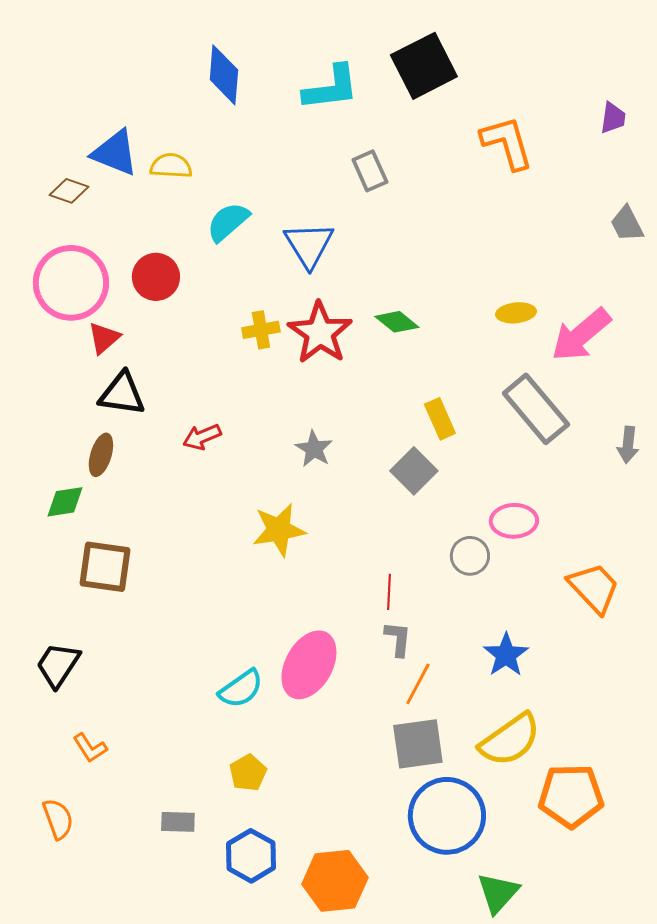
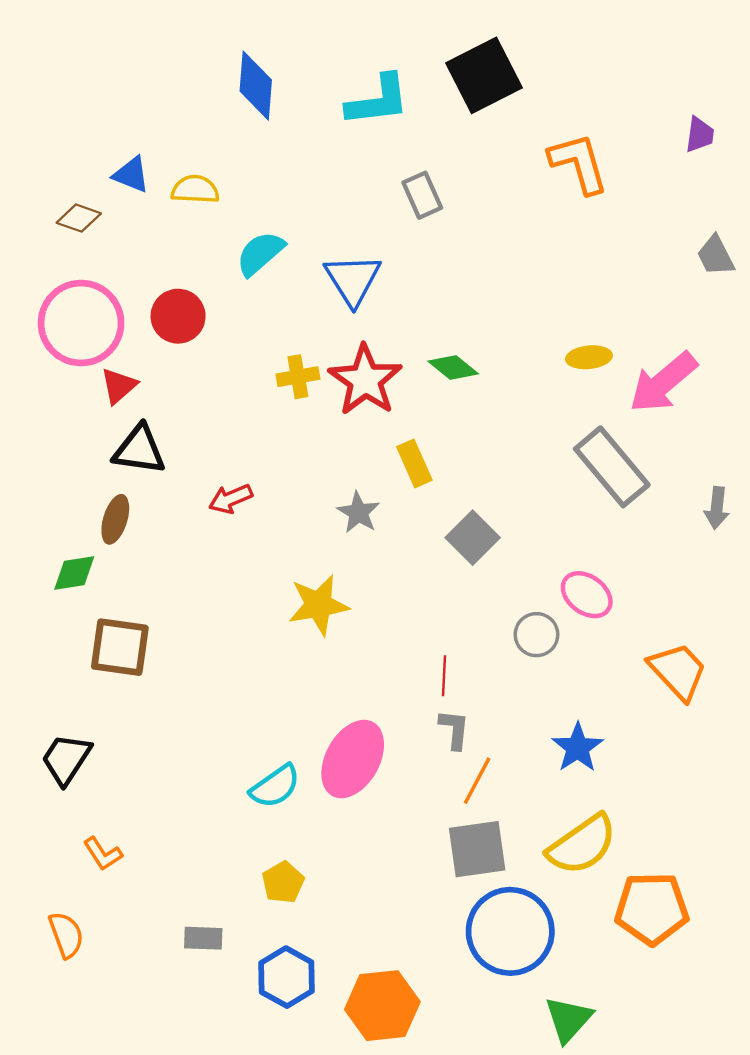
blue triangle: (115, 153) -> (131, 175), size x0.7
yellow rectangle: (440, 419) -> (414, 463), moved
pink ellipse: (514, 521) -> (587, 595), turned 39

